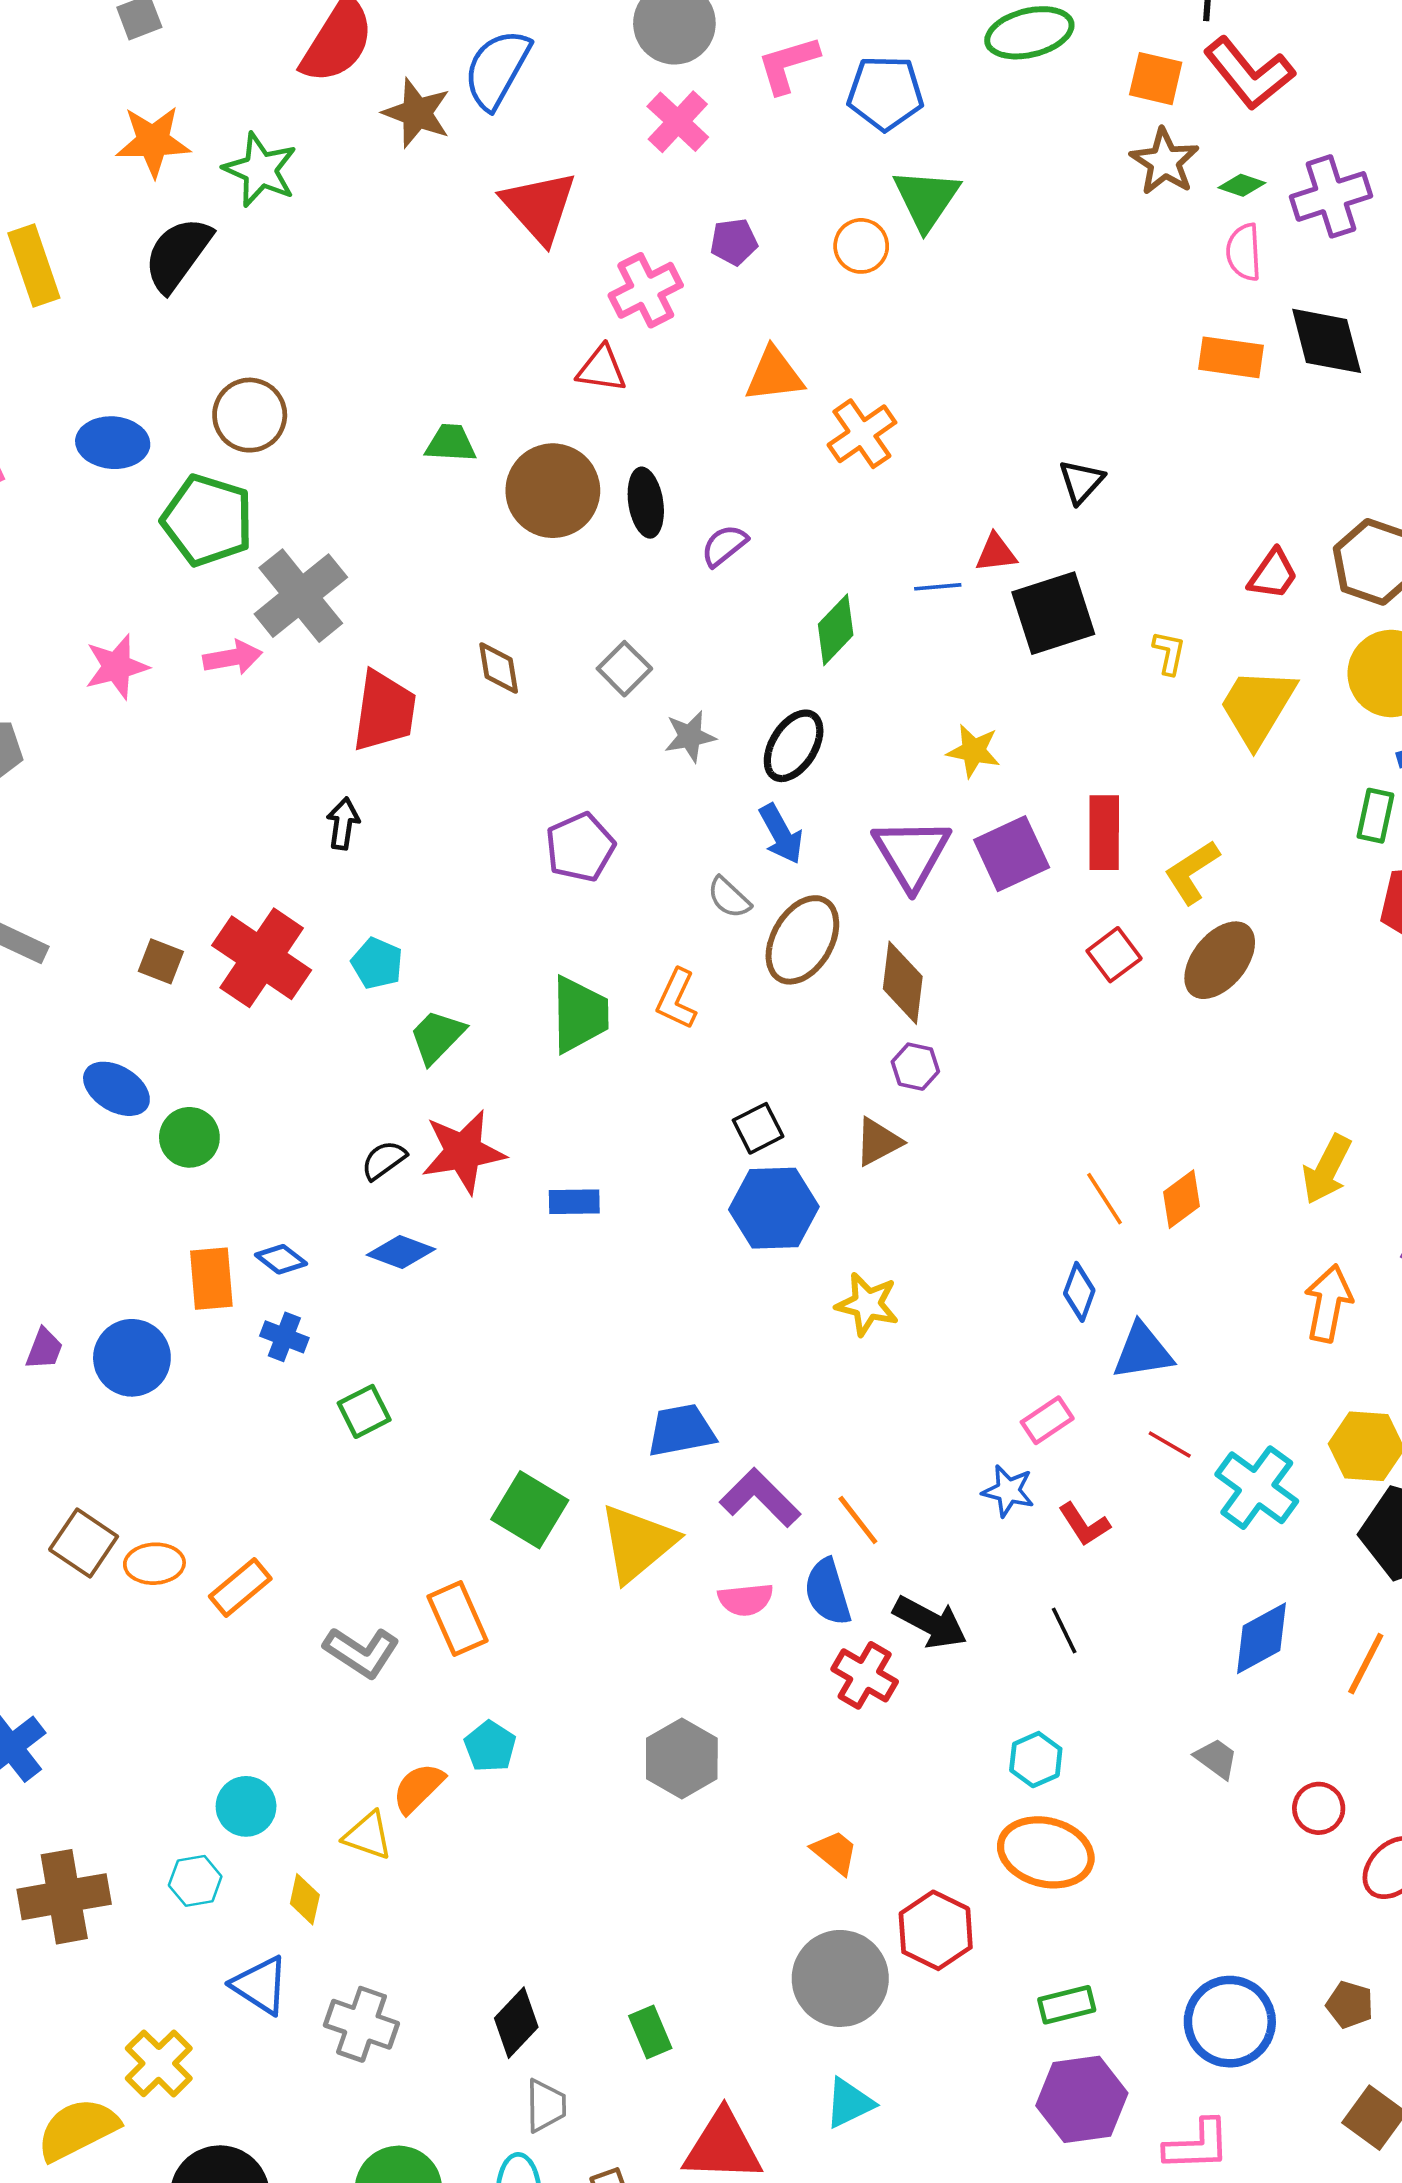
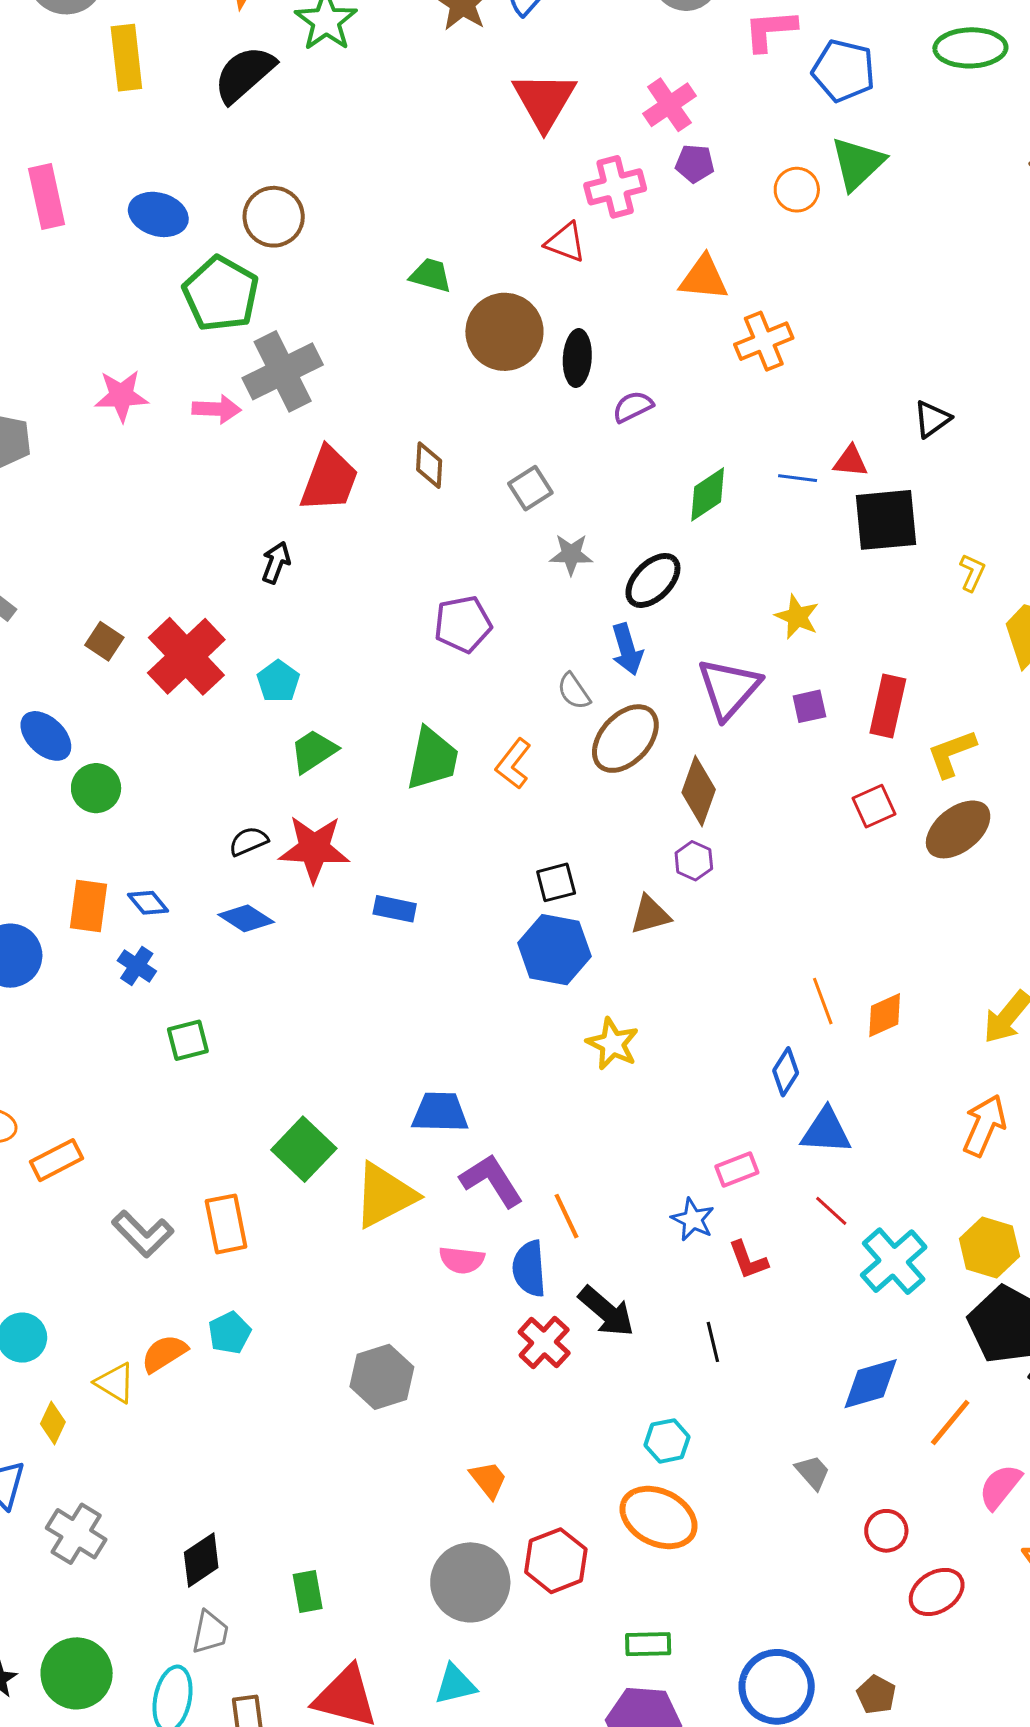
pink cross: (678, 122) -> (669, 105), moved
purple square: (1012, 854) -> (809, 706), size x0.6

